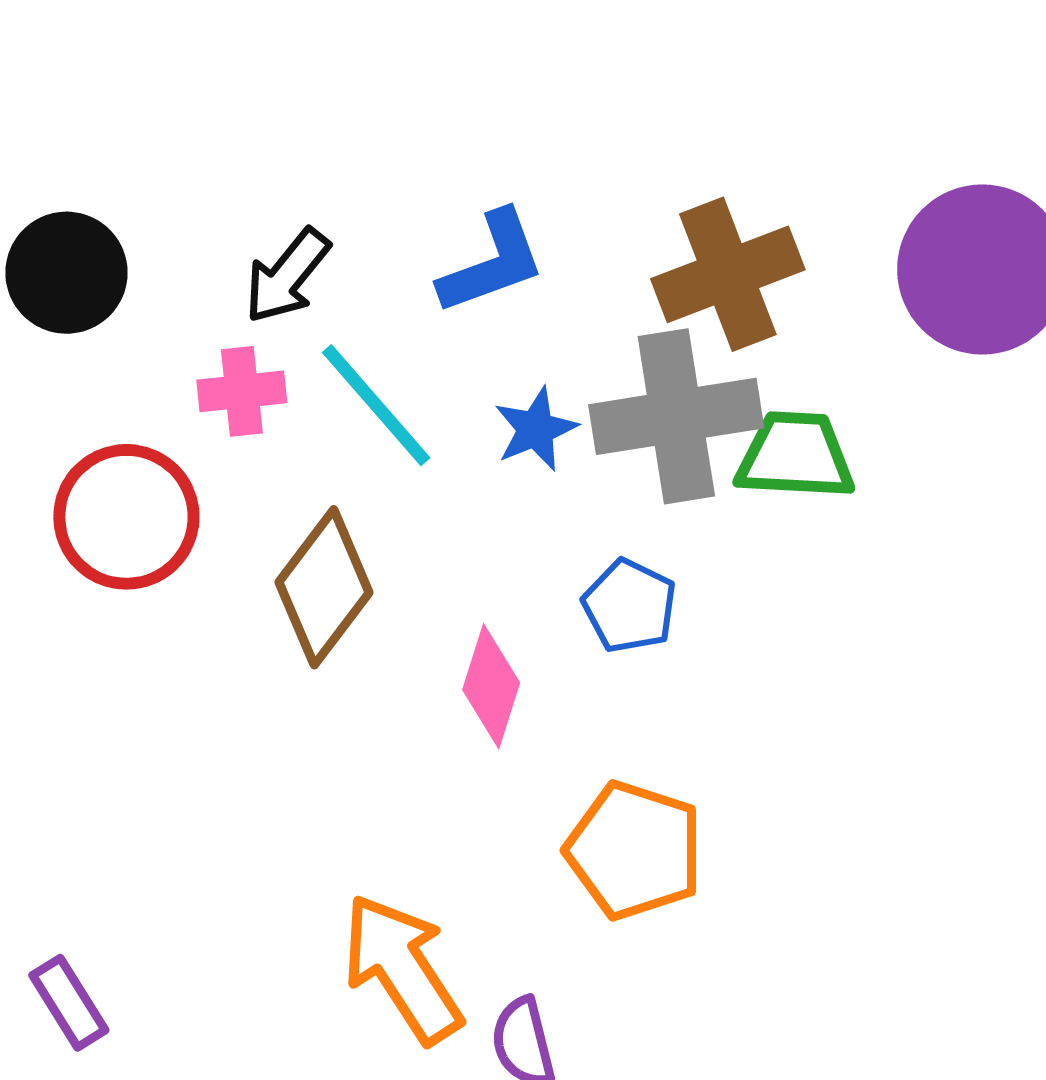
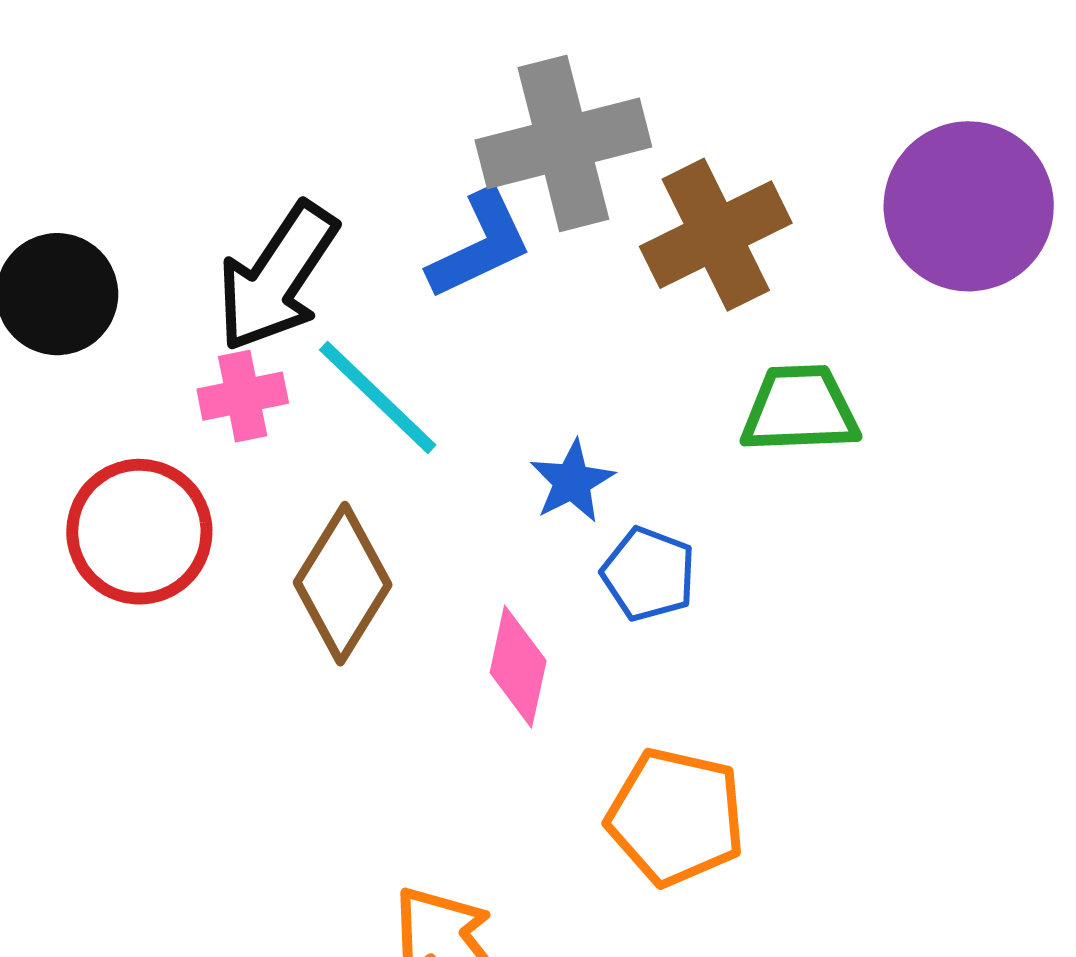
black arrow: (287, 276) -> (277, 277), size x1.5
gray cross: (676, 416) -> (563, 143), moved
blue star: (536, 429) -> (572, 481), moved

